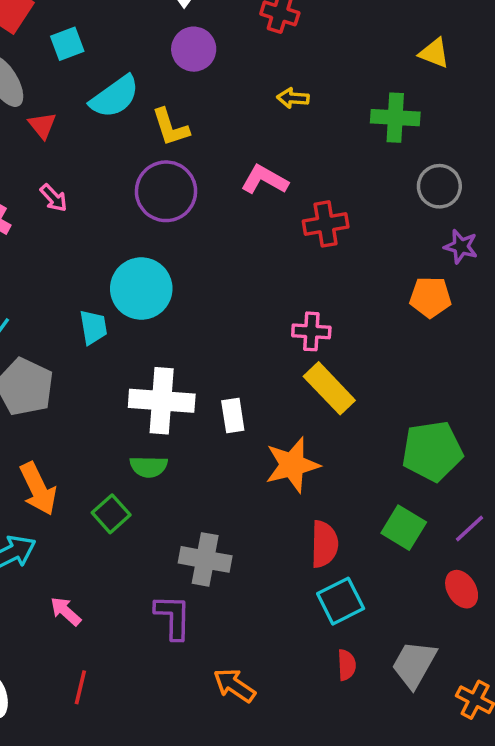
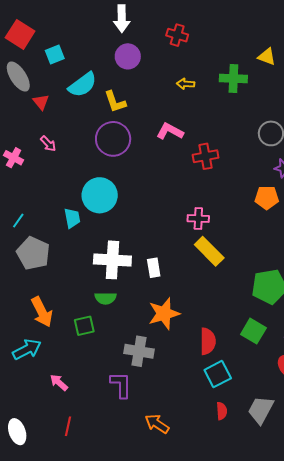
green cross: (395, 118) -> (233, 79), moved
orange star: (292, 465) -> (164, 314), moved
green square: (111, 514) -> (84, 326), turned 30

